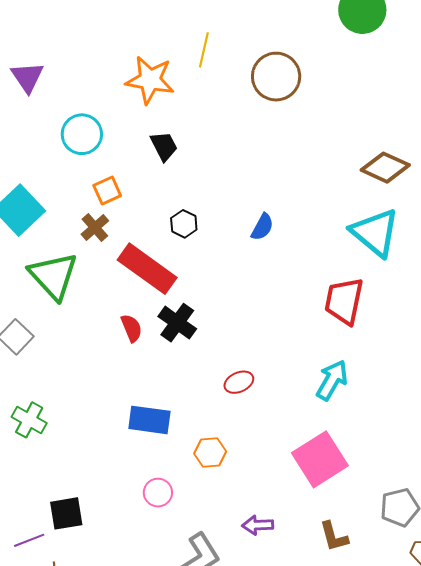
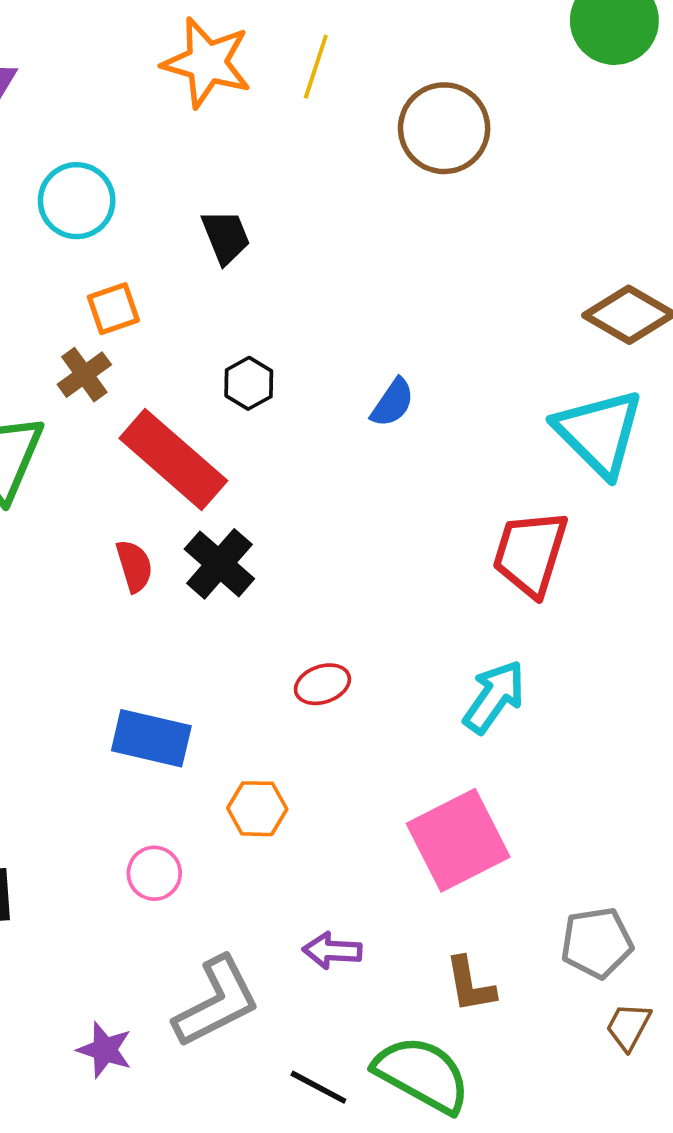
orange star: (150, 80) -> (207, 63), moved

